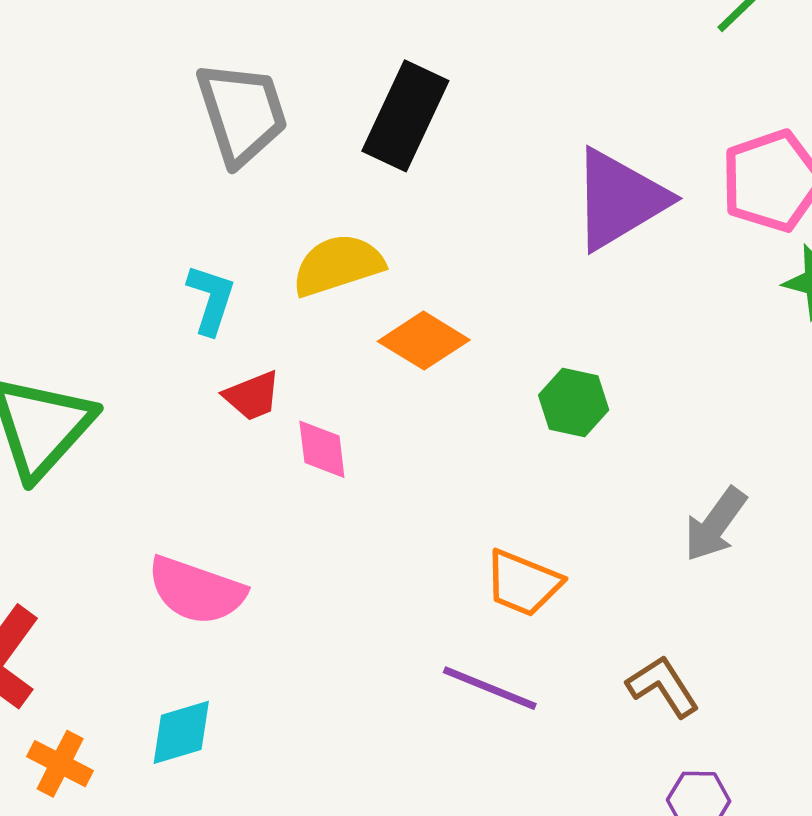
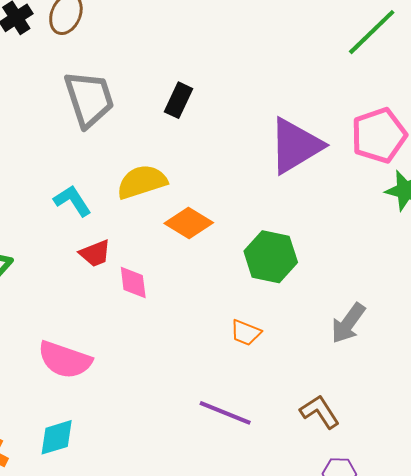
black rectangle: (405, 116) -> (179, 100), size x0.6
cyan L-shape: (211, 299) -> (72, 201), turned -51
green hexagon: (574, 403) -> (271, 257), size x1.4
orange trapezoid: (523, 583) -> (246, 333), moved, size x0.7

